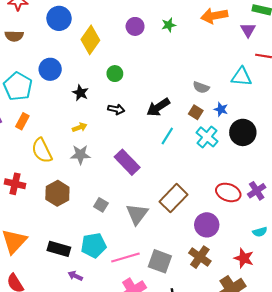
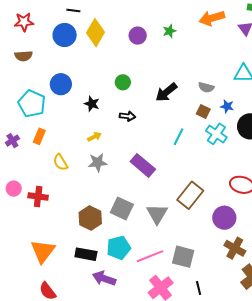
yellow diamond: (90, 40) -> (95, 33), moved
black arrow: (158, 107) -> (166, 92), moved
yellow semicircle: (42, 151) -> (61, 162), size x0.7
brown hexagon: (57, 193) -> (90, 218), moved
gray square: (101, 205) -> (122, 208), size x1.6
brown cross: (200, 257) -> (235, 248), moved
purple arrow: (75, 276) -> (104, 278), size x1.6

